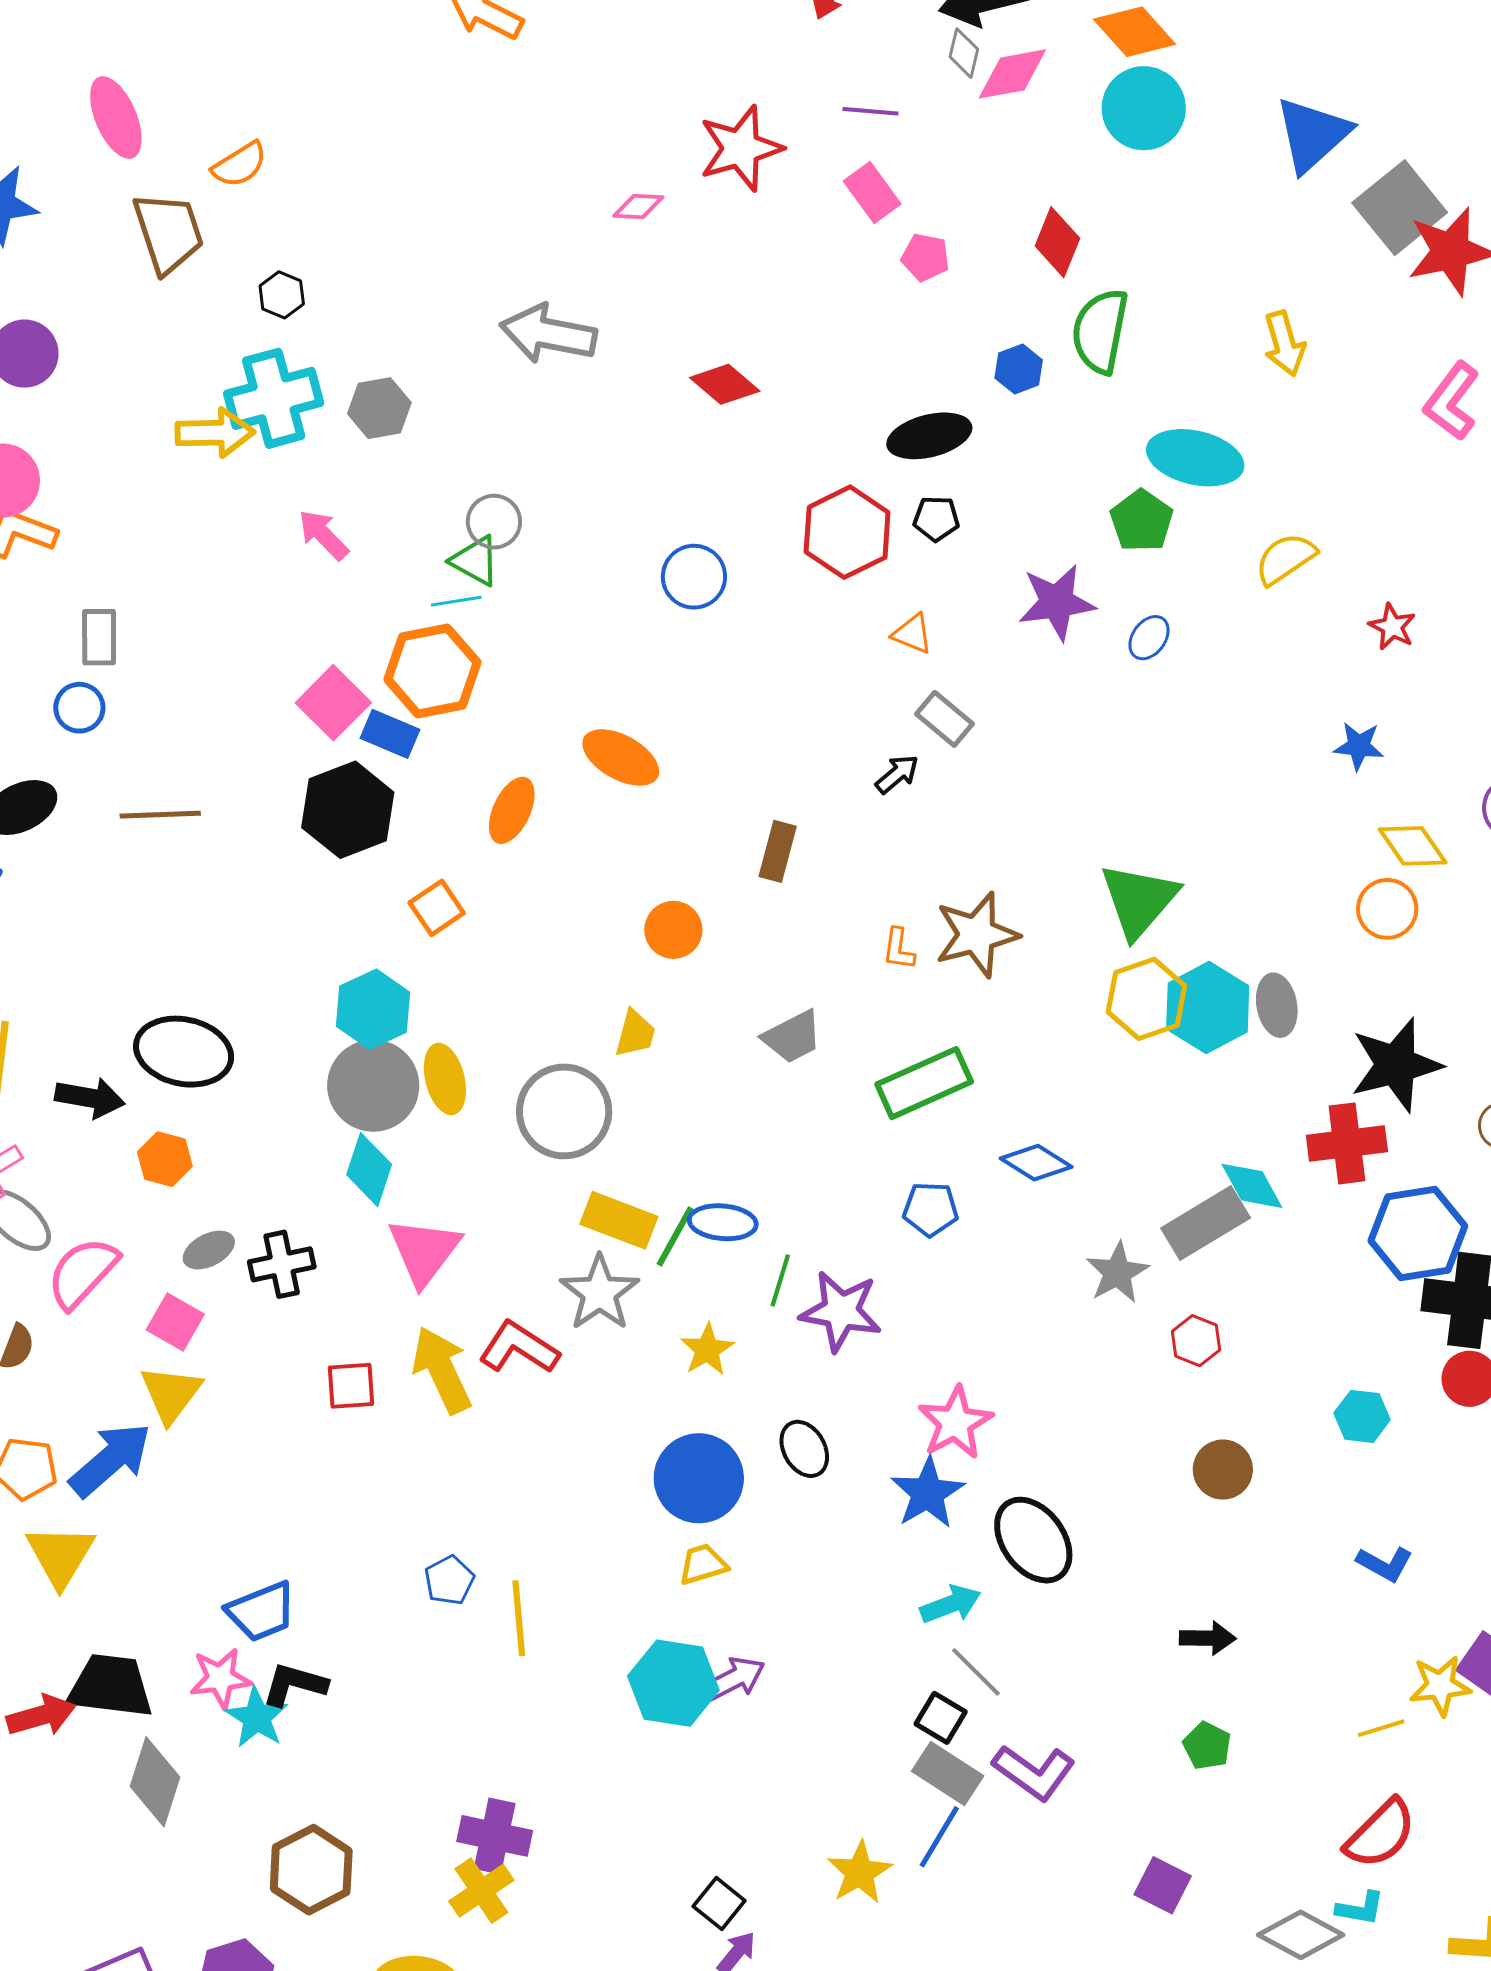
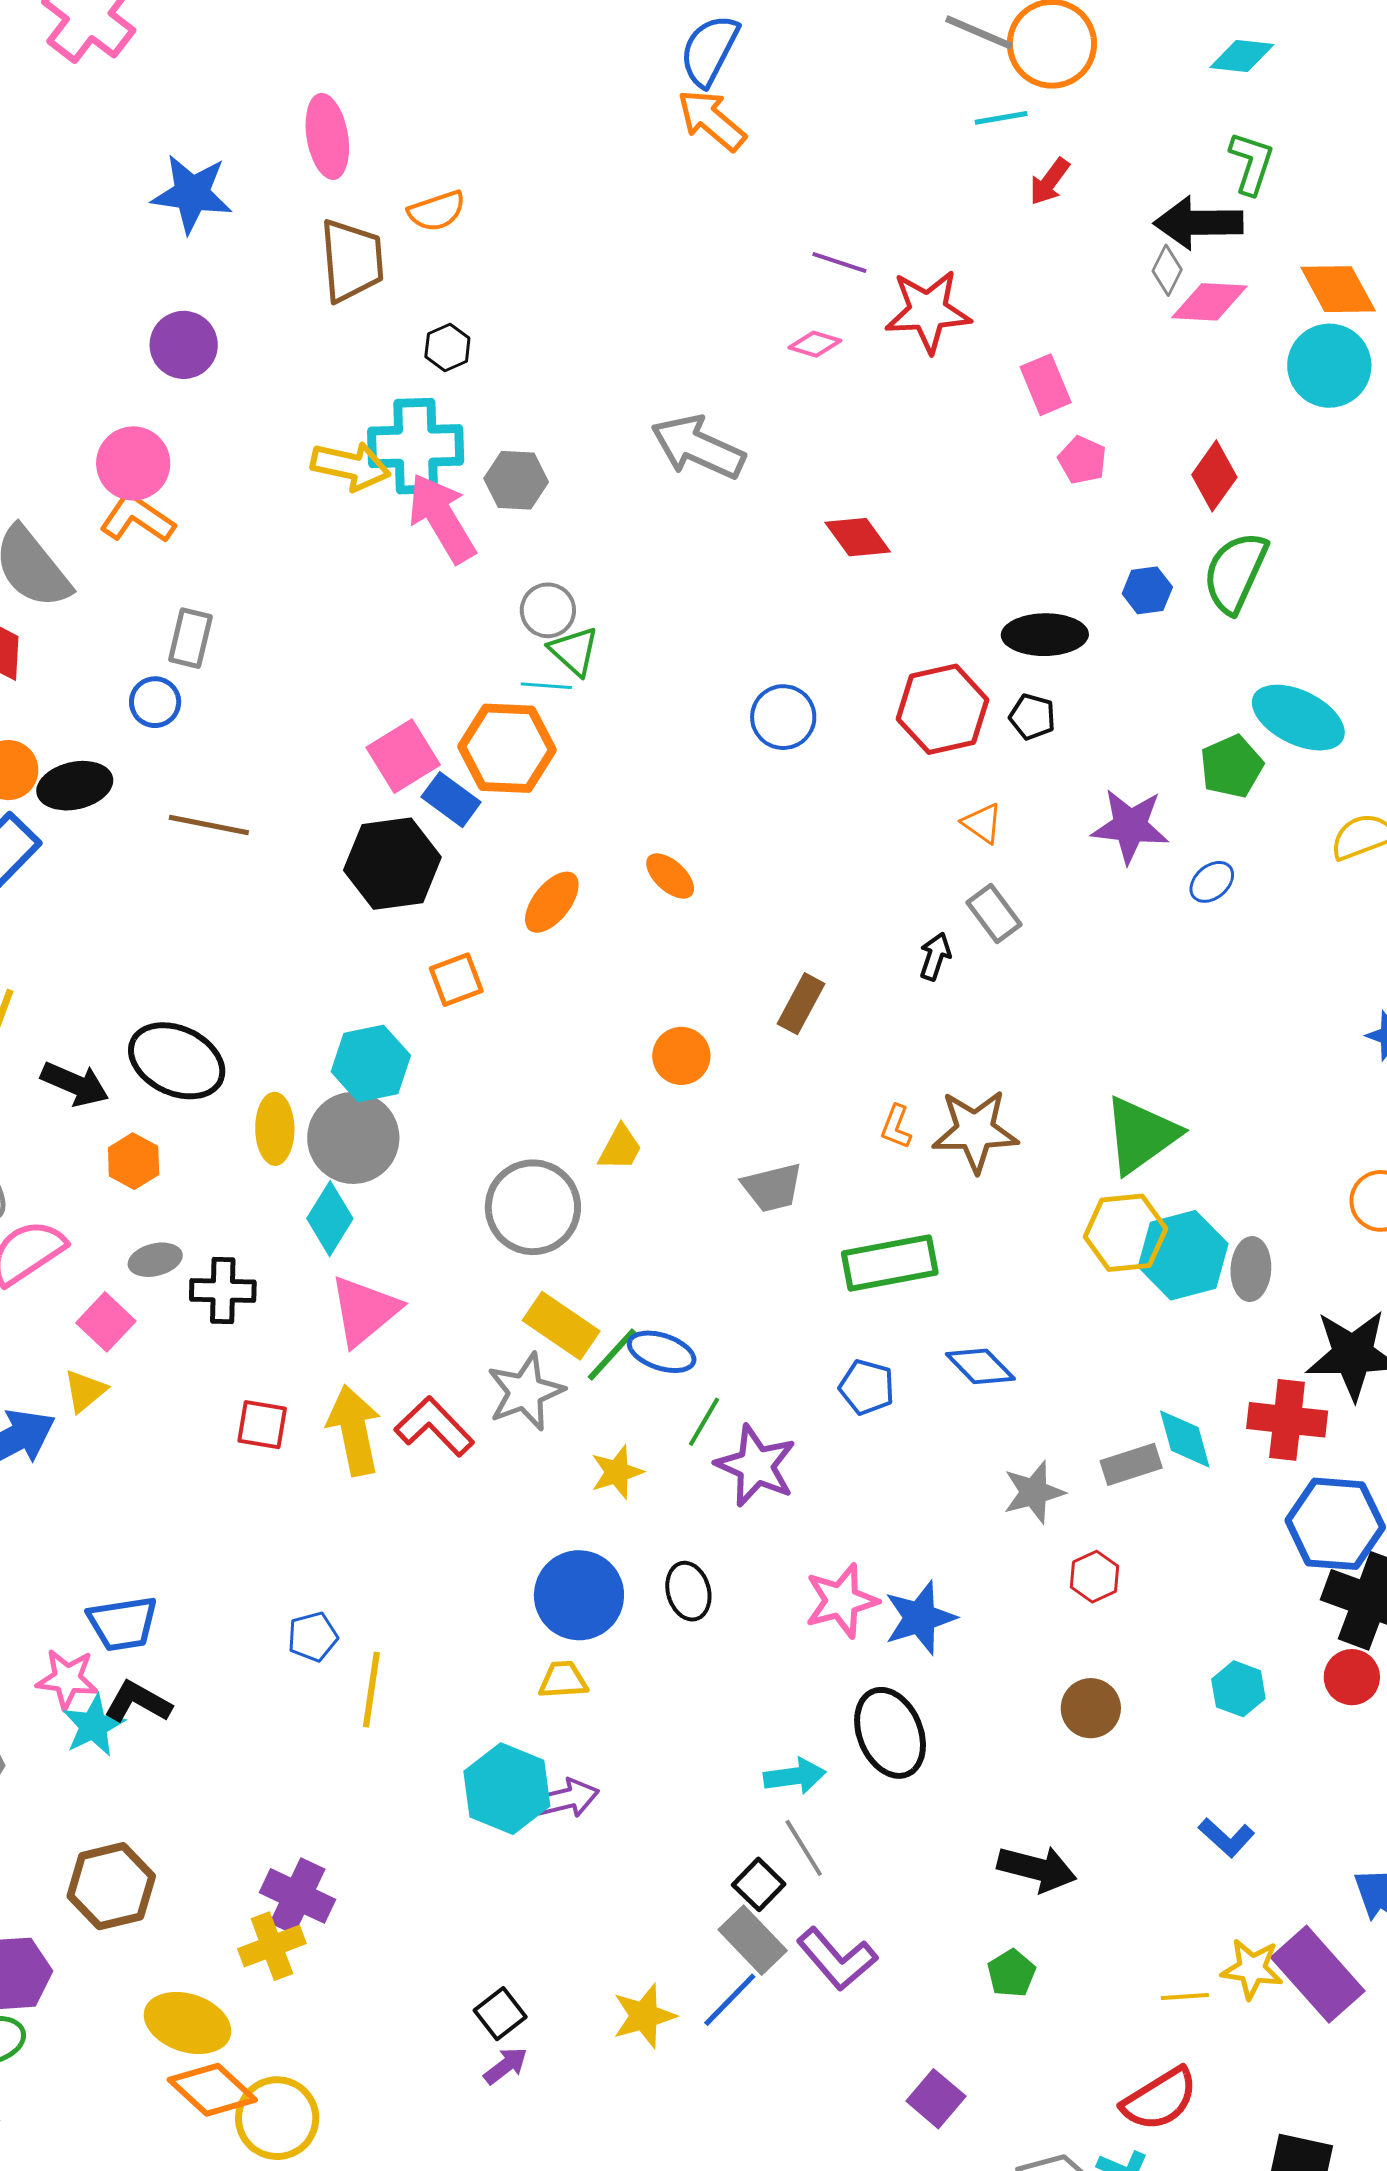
purple line: (871, 111) -> (839, 263), moved
gray circle: (494, 522) -> (548, 610), moved
pink arrow: (323, 535) -> (442, 518), moved, size x1.6
orange ellipse: (621, 757) -> (670, 876), size x0.7
black arrow: (897, 774) -> (935, 956), turned -45
yellow ellipse: (445, 1079) -> (275, 1129), moved
gray rectangle: (1206, 1223) -> (1131, 1464), size x0.7
yellow triangle: (171, 1394) -> (85, 1391), size x0.7
blue star: (928, 1493) -> (920, 1618), moved
black arrow: (1208, 1638) -> (1037, 1869), size x1.4

